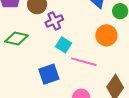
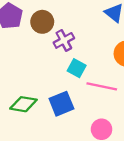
green diamond: (16, 38) -> (23, 104), moved

